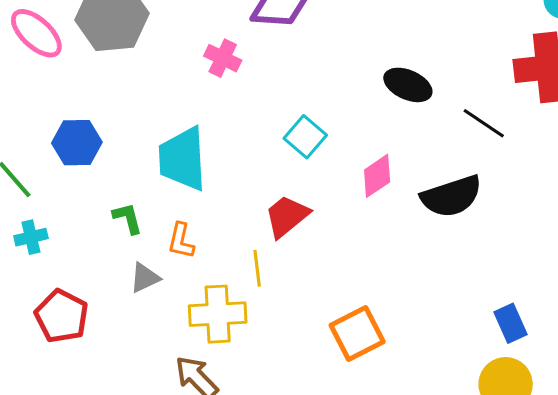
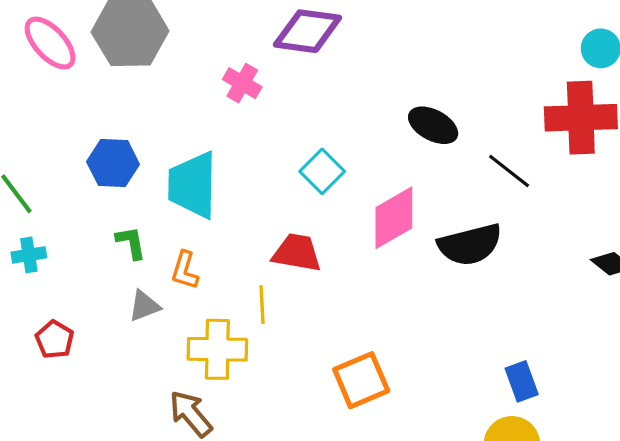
blue hexagon: (77, 143) -> (113, 163), moved
pink diamond: (377, 176) -> (394, 218), size x1.4
red trapezoid: (287, 216) -> (297, 253), turned 45
red pentagon: (61, 316) -> (55, 340), size x0.7

